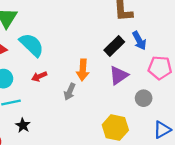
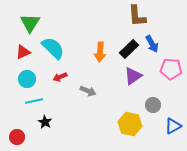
orange arrow: (83, 70) -> (100, 52), moved
gray arrow: (70, 92) -> (88, 91), turned -91
gray circle: (144, 98) -> (153, 105), moved

